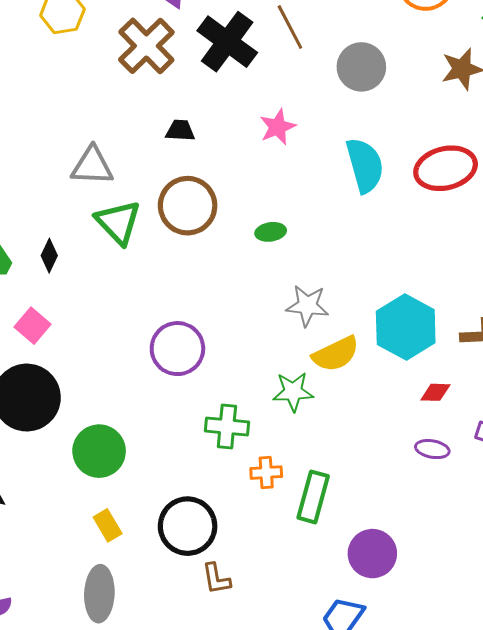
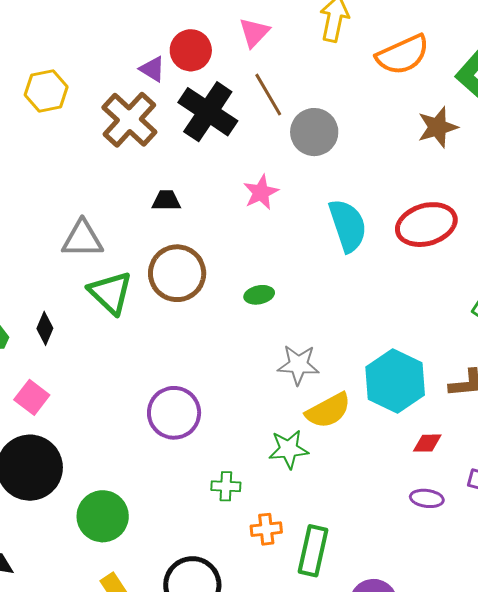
gray circle: (361, 67) -> (314, 132), moved
green cross: (227, 426) -> (226, 486), size x0.7

